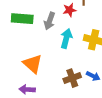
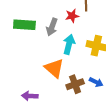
orange triangle: (33, 64) -> (54, 68), moved

